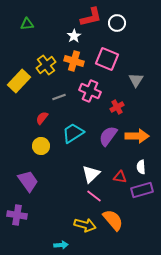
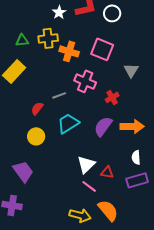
green triangle: (27, 24) -> (22, 40), moved
white star: (74, 36) -> (59, 12), moved
yellow cross: (46, 65) -> (48, 38), moved, turned 30
gray line: (59, 97) -> (59, 95), moved
red triangle: (120, 177) -> (107, 172), moved

